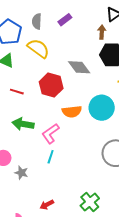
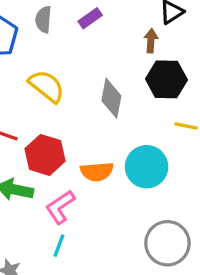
yellow semicircle: (38, 48) -> (47, 86), moved
gray diamond: (79, 67) -> (111, 98), turned 45
red hexagon: (51, 85) -> (45, 155), moved

